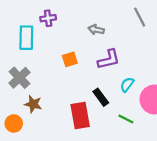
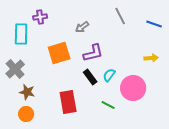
gray arrow: (96, 30) -> (82, 27), turned -48
orange square: (70, 59) -> (59, 53), size x1.6
black rectangle: (101, 97) -> (90, 77), moved
orange circle: (14, 123) -> (26, 114), moved

